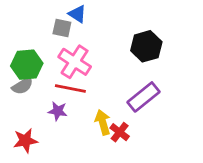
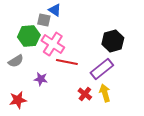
black hexagon: (146, 46) -> (113, 41), moved
green hexagon: (27, 65) -> (29, 36), moved
red line: (70, 89) -> (67, 62), moved
yellow arrow: (103, 122) -> (105, 93), moved

